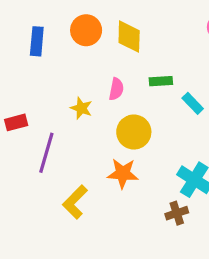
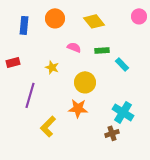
yellow diamond: (129, 37) -> (94, 21), moved, turned -40
pink semicircle: (116, 89) -> (74, 47), moved, turned -80
red rectangle: (16, 122) -> (13, 62), moved

